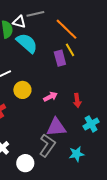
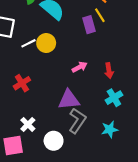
yellow circle: (22, 90) -> (46, 43), moved
cyan cross: (91, 124) -> (114, 98), moved
purple triangle: (56, 127) -> (69, 100), moved

